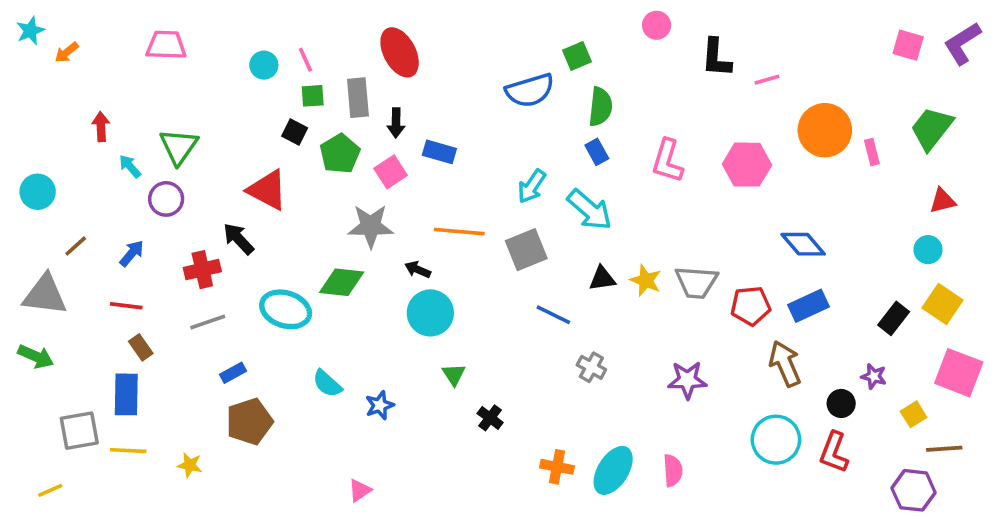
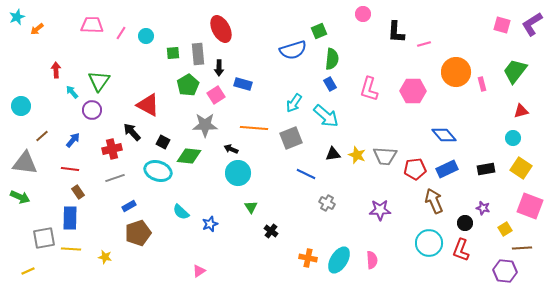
pink line: (305, 60) -> (121, 33), moved, turned 56
black square: (295, 132) -> (163, 142), moved
black rectangle: (894, 318) -> (486, 169), moved, turned 42

